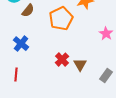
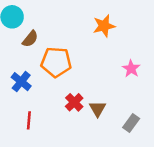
orange pentagon: (61, 19) -> (56, 62), moved, turned 30
red line: (16, 75) -> (29, 120), moved

